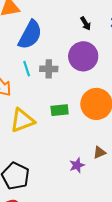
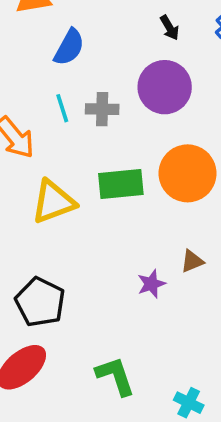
blue semicircle: (30, 35) -> (69, 47), size x0.7
green rectangle: (60, 110) -> (121, 184), size x1.4

